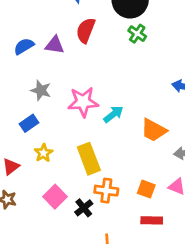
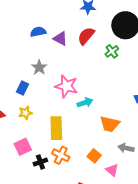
green cross: (137, 34) -> (112, 51), moved
blue rectangle: (29, 123) -> (23, 88), turned -48
orange trapezoid: (154, 130) -> (110, 124), turned -35
orange square: (146, 189) -> (94, 156), moved

